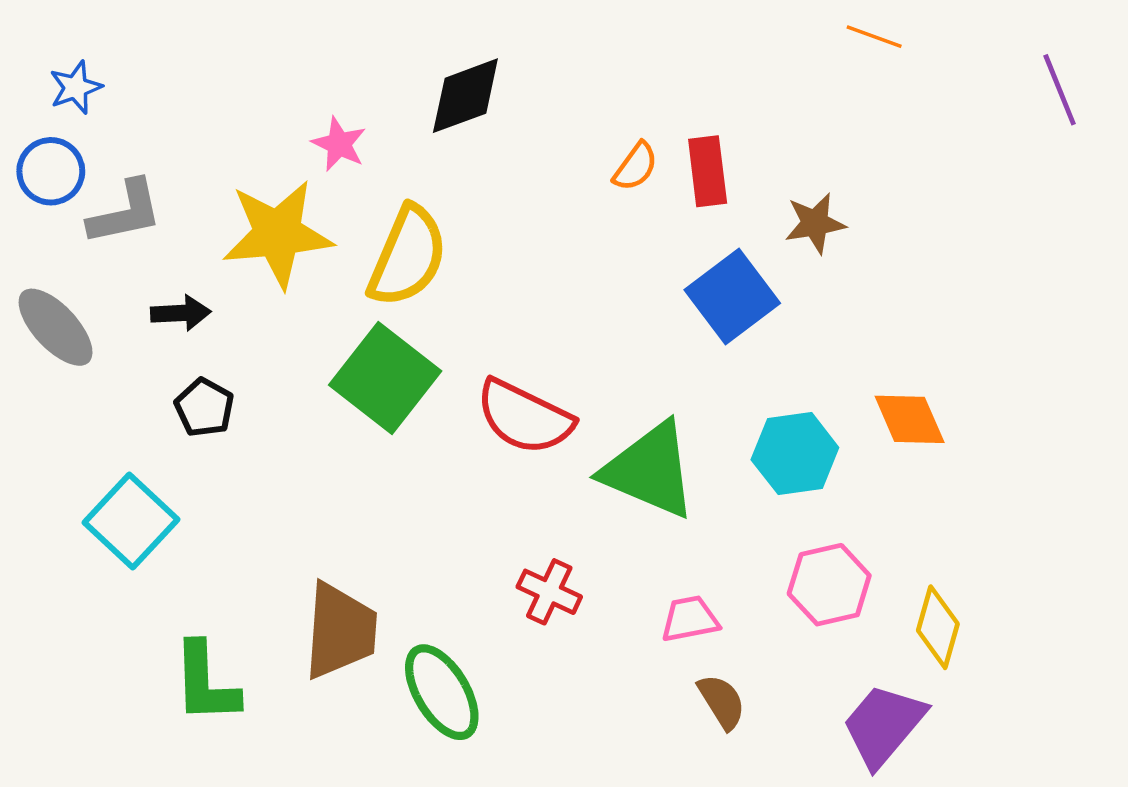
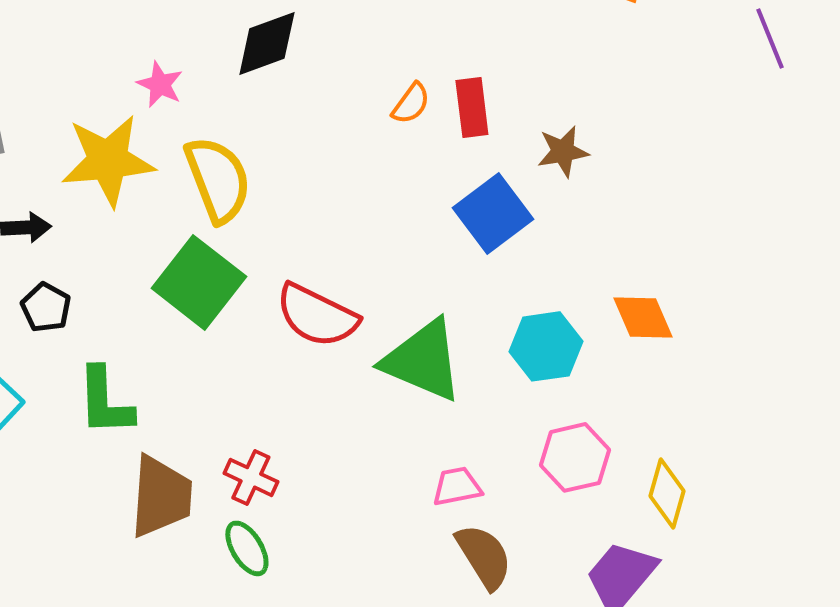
yellow semicircle: (408, 256) -> (218, 179), turned -44
red cross: (549, 592) -> (251, 477), moved
green L-shape: (206, 683) -> (105, 401), moved
green ellipse: (442, 692) -> (247, 548), size x0.7
brown semicircle: (722, 702) -> (484, 556), size x1.4

